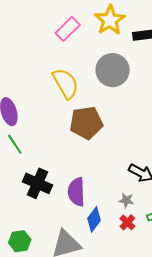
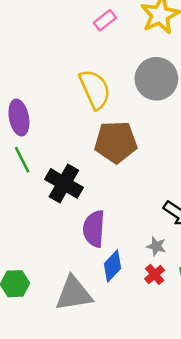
pink rectangle: (68, 29) -> (105, 20), size x0.7
black cross: (37, 183) -> (64, 183), moved

